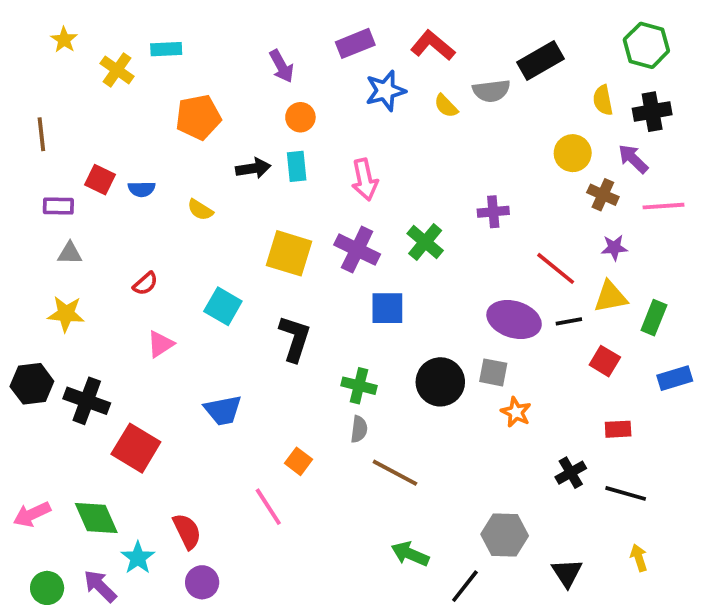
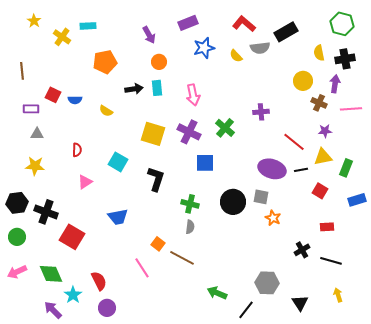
red L-shape: (433, 45) -> (244, 24), moved
purple arrow: (633, 159) -> (335, 84), turned 54
red semicircle: (145, 284) -> (77, 150), turned -48
brown line: (395, 473) -> (182, 258), moved
green circle: (47, 588) -> (17, 237), moved

